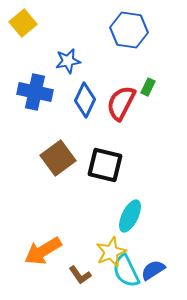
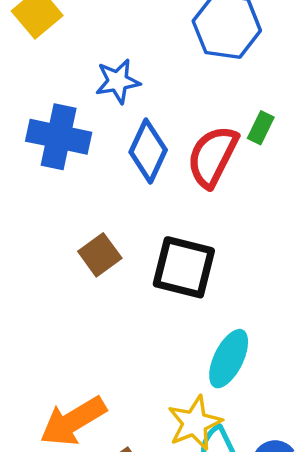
brown square: (58, 158) -> (100, 255), size x0.7

